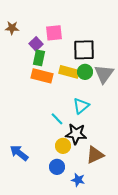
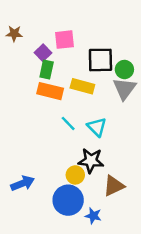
green circle: (85, 72) -> (124, 70), moved
cyan triangle: (81, 106) -> (97, 127), turned -36
cyan line: (57, 119) -> (68, 123), moved
blue arrow: (19, 153) -> (23, 183), turned 120
blue circle: (57, 167) -> (68, 200), size x1.6

